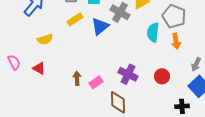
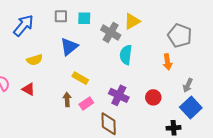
gray pentagon: (174, 16) -> (180, 36), moved
yellow rectangle: (75, 19) -> (80, 78), moved, turned 63
blue triangle: (100, 26) -> (69, 47), moved
cyan semicircle: (153, 32) -> (126, 55), moved

